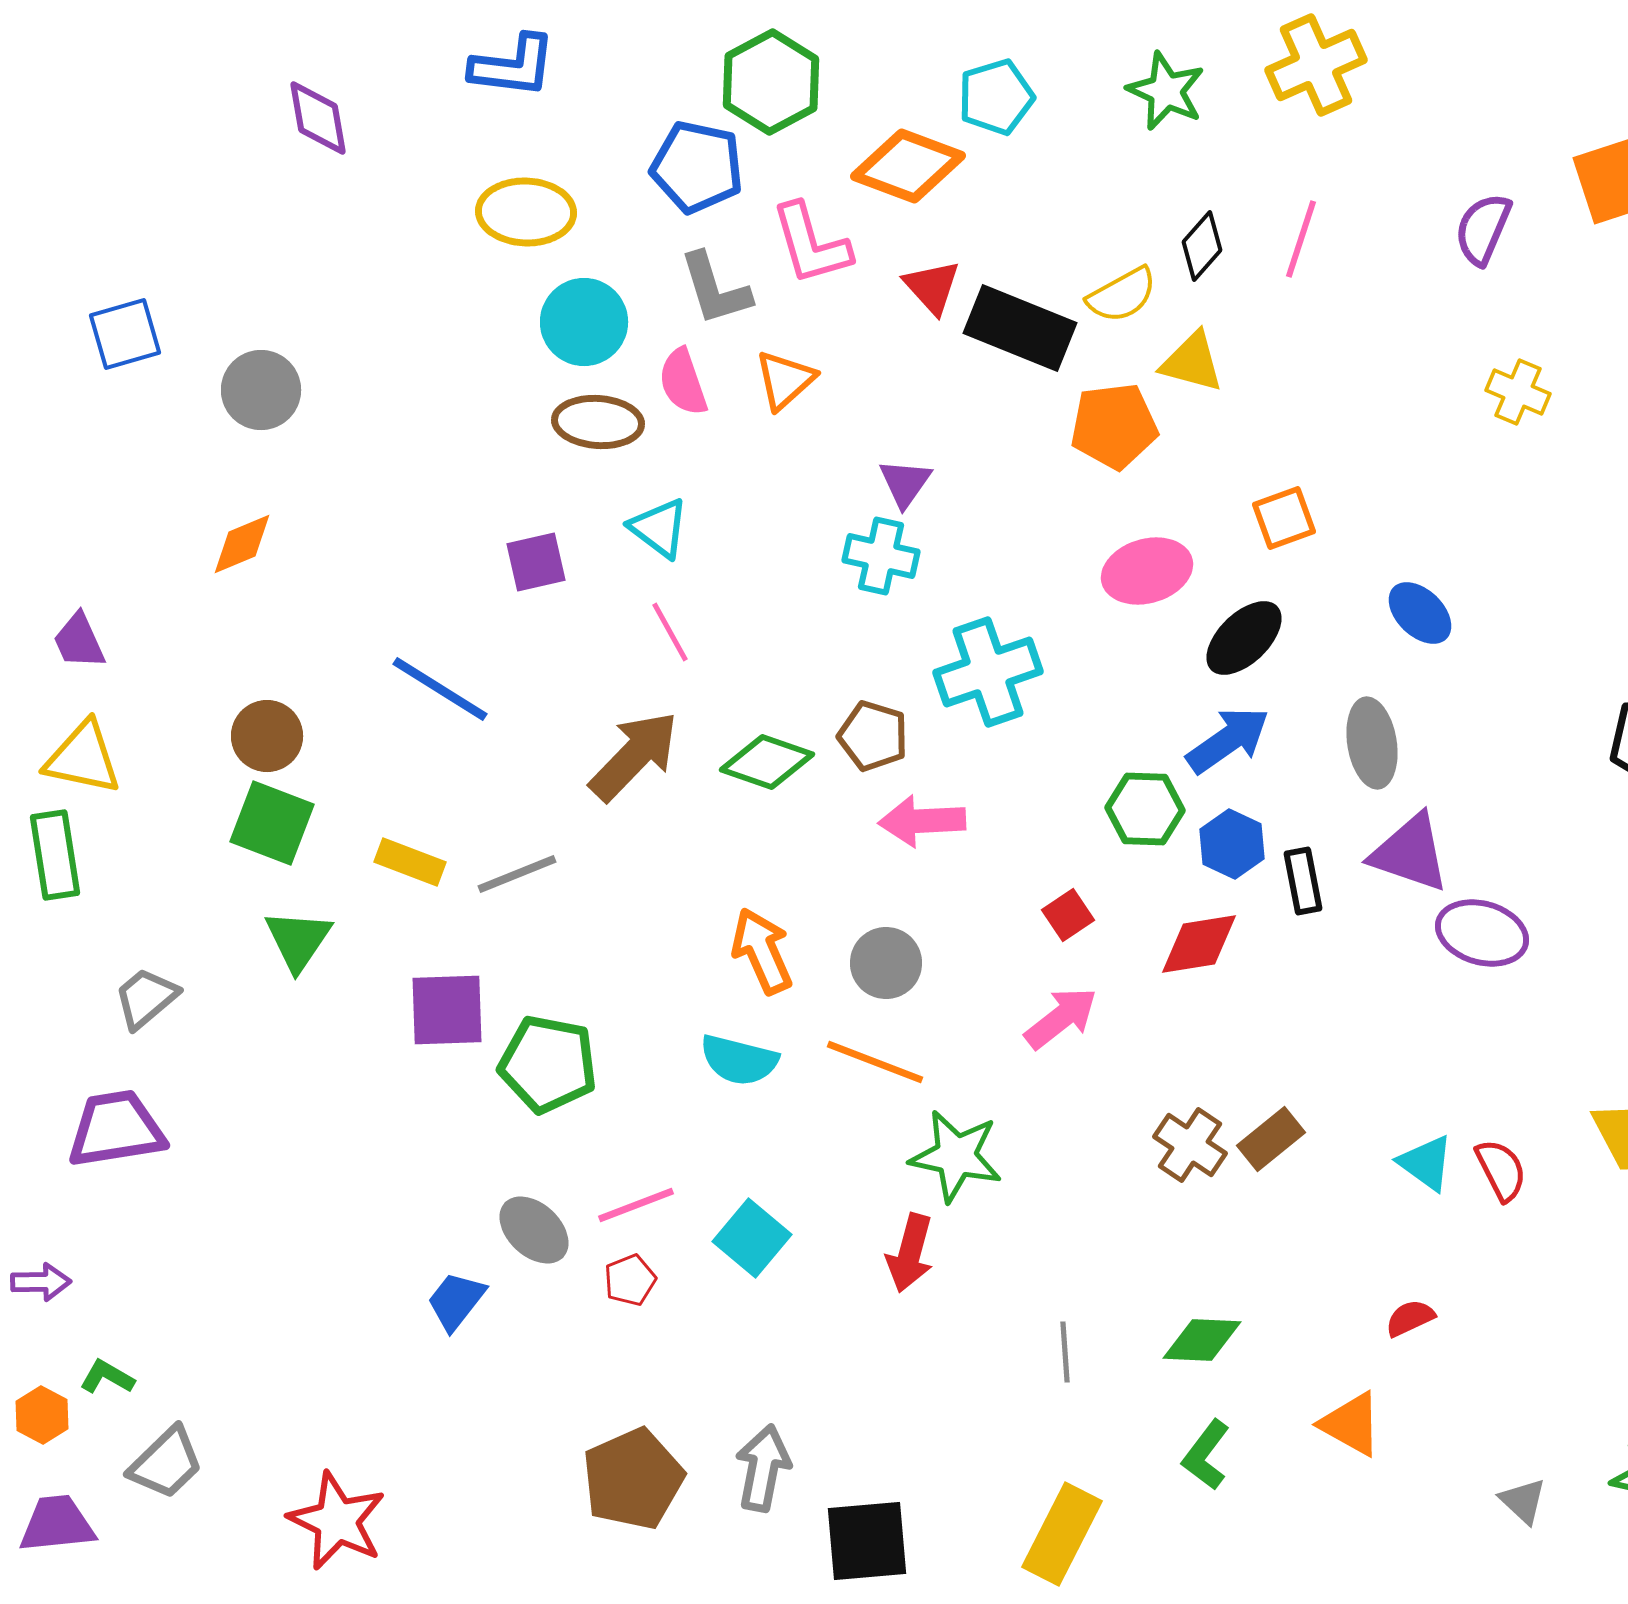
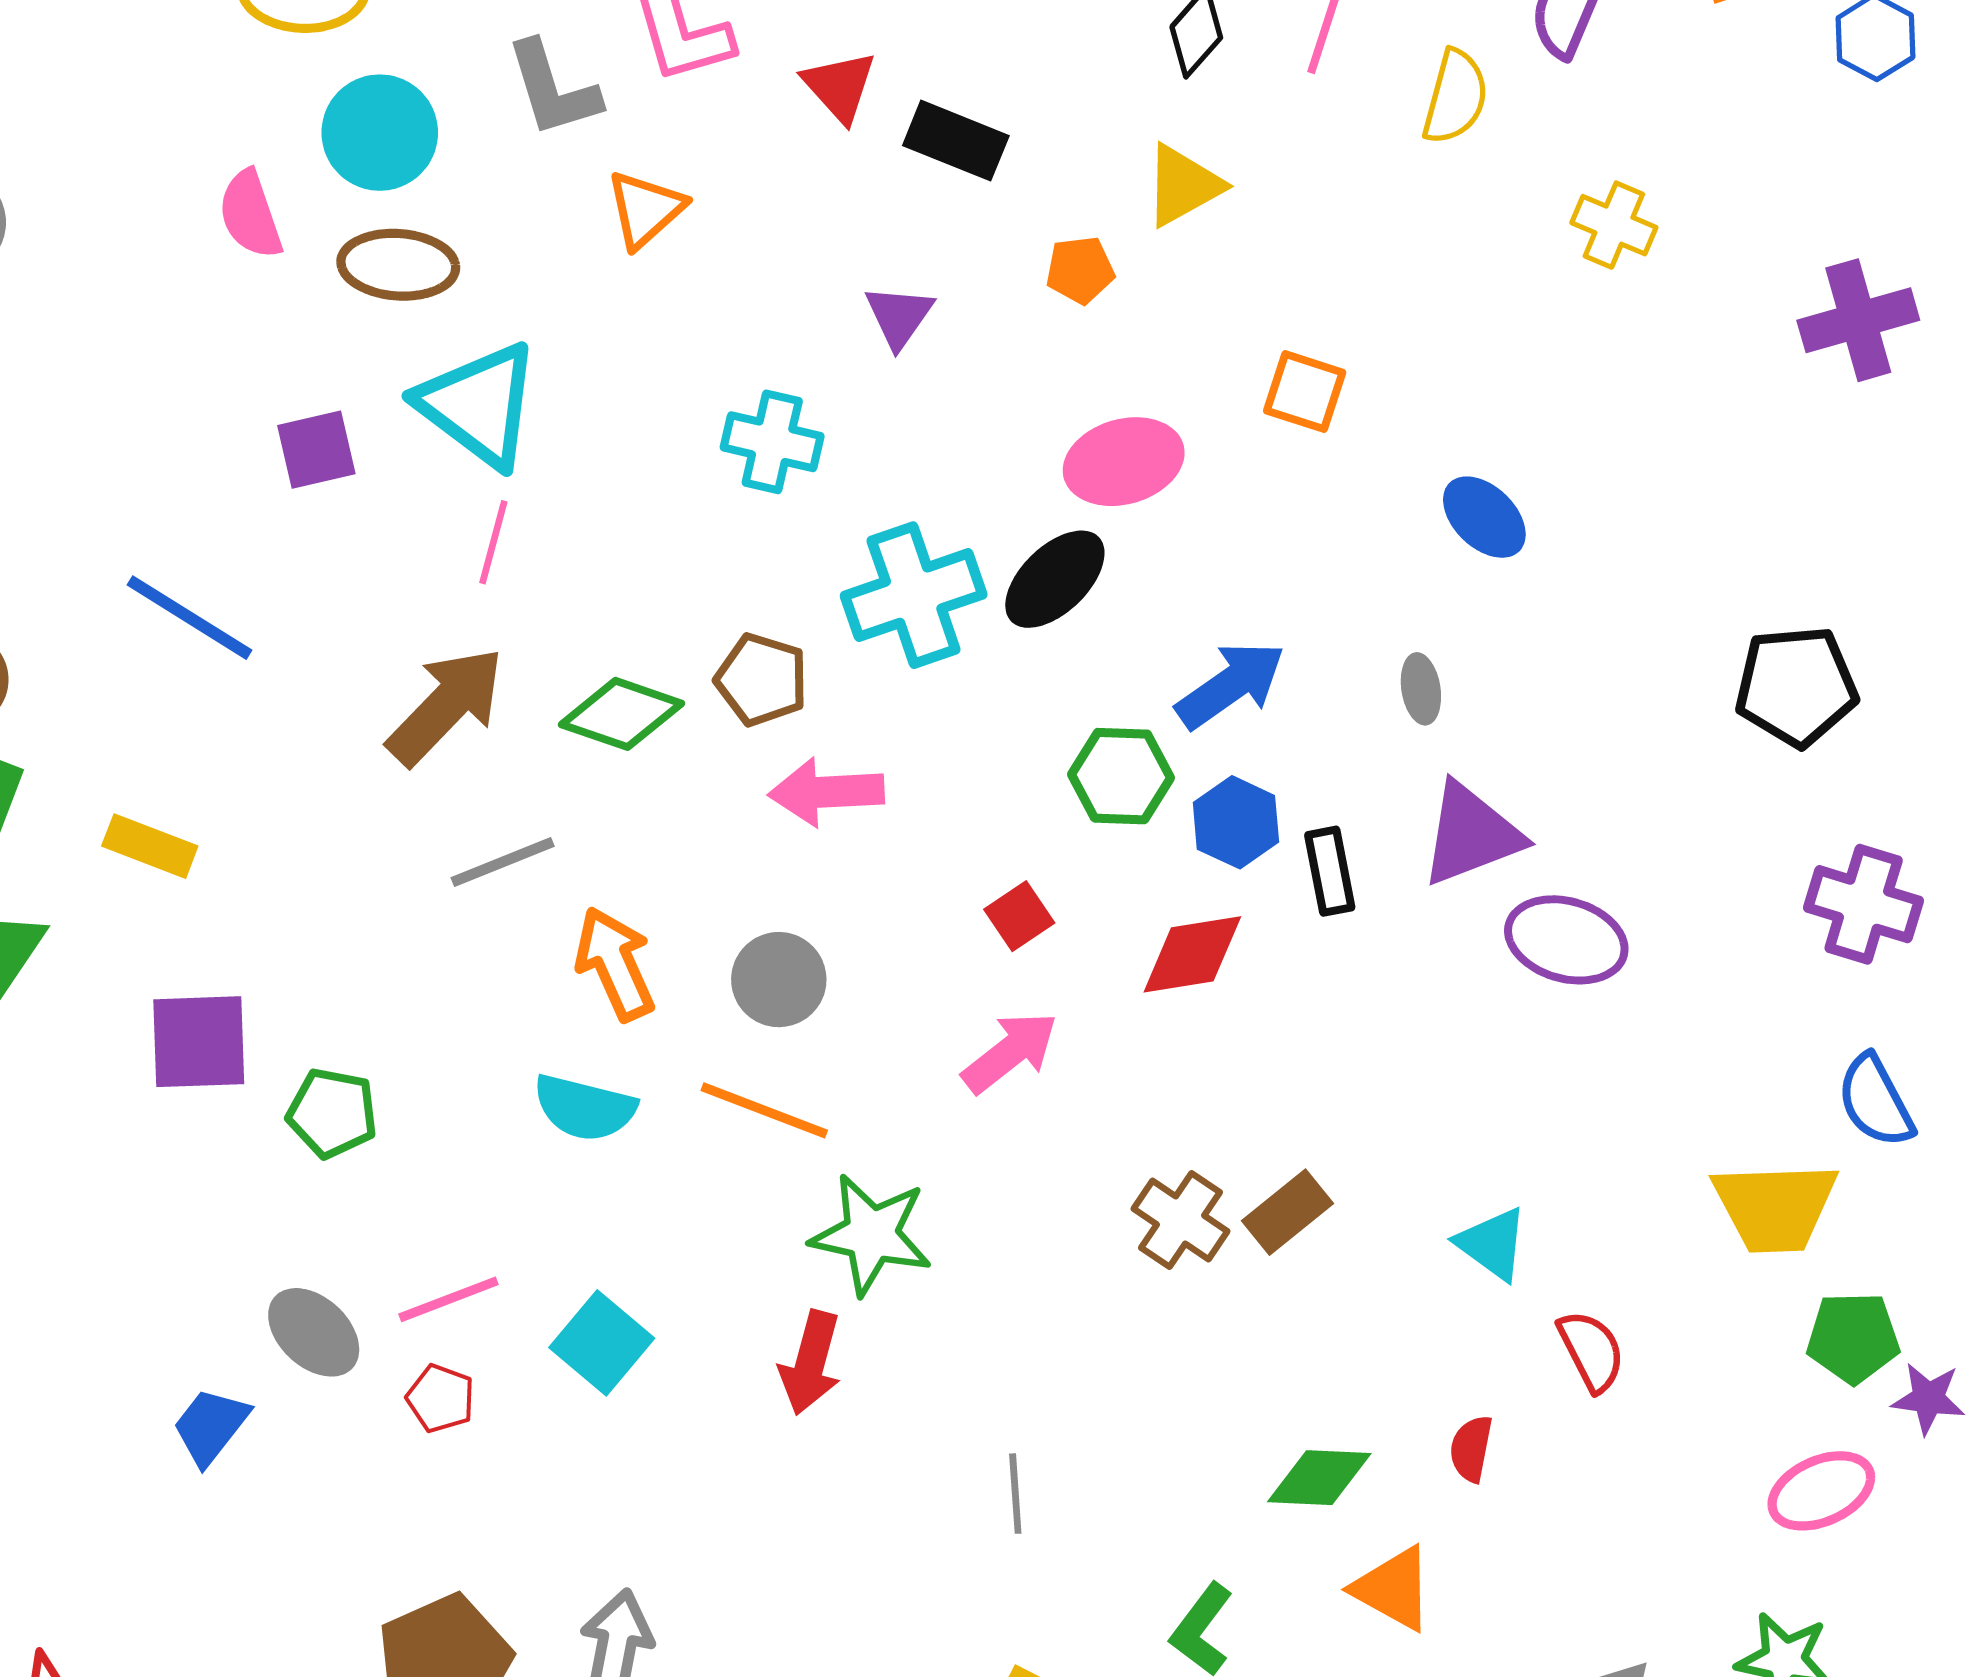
yellow semicircle: (1122, 295) -> (1455, 97), moved, turned -46
black rectangle: (1020, 328) -> (956, 141), size x0.7
yellow triangle: (1192, 362) -> (1183, 185), turned -44
pink semicircle: (683, 382) -> (250, 215), moved
orange pentagon: (1114, 426) -> (1080, 270), size x0.6
purple triangle: (905, 483) -> (899, 316), moved
orange square: (1284, 518) -> (1305, 392), turned 38
cyan triangle: (659, 528) -> (479, 405), size x1.6
pink line: (670, 632) -> (493, 542), turned 44
black ellipse: (1244, 638) -> (1055, 579), moved
gray ellipse: (1372, 743) -> (1421, 689), size x0.6
purple triangle: (1410, 853) -> (1471, 834), turned -40
gray line: (517, 874) -> (503, 862), moved
green pentagon: (548, 1064) -> (332, 1113), size x0.7
red semicircle: (1501, 1170) -> (1591, 1351), moved
red pentagon: (630, 1280) -> (441, 1398), turned -30
red semicircle: (1410, 1318) -> (1471, 1449), turned -54
green diamond: (1202, 1340) -> (1319, 1478), moved

